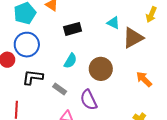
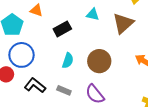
cyan triangle: (113, 23) -> (93, 15), moved
black L-shape: (33, 77) -> (35, 85), turned 45

